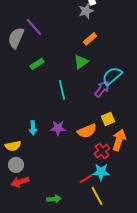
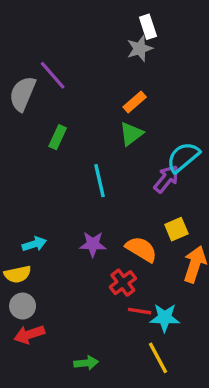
orange rectangle: (90, 39) -> (135, 102), moved
green rectangle: (37, 64) -> (58, 137), turned -32
cyan arrow: (33, 128) -> (34, 244), moved, turned -104
orange semicircle: (87, 131) -> (141, 249), turned -126
red cross: (102, 151) -> (123, 283), moved
red line: (86, 179) -> (140, 311), moved, turned 40

